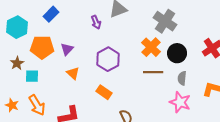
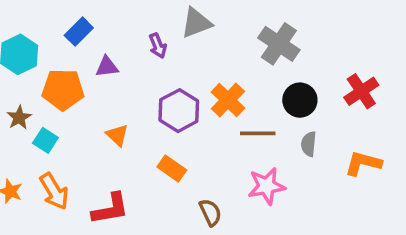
orange cross: (151, 47) -> (228, 100), moved
purple triangle: (67, 49) -> (107, 67), moved, turned 40
cyan square: (32, 76) -> (45, 140), turned 32
pink star: (180, 102) -> (267, 186), moved, turned -30

